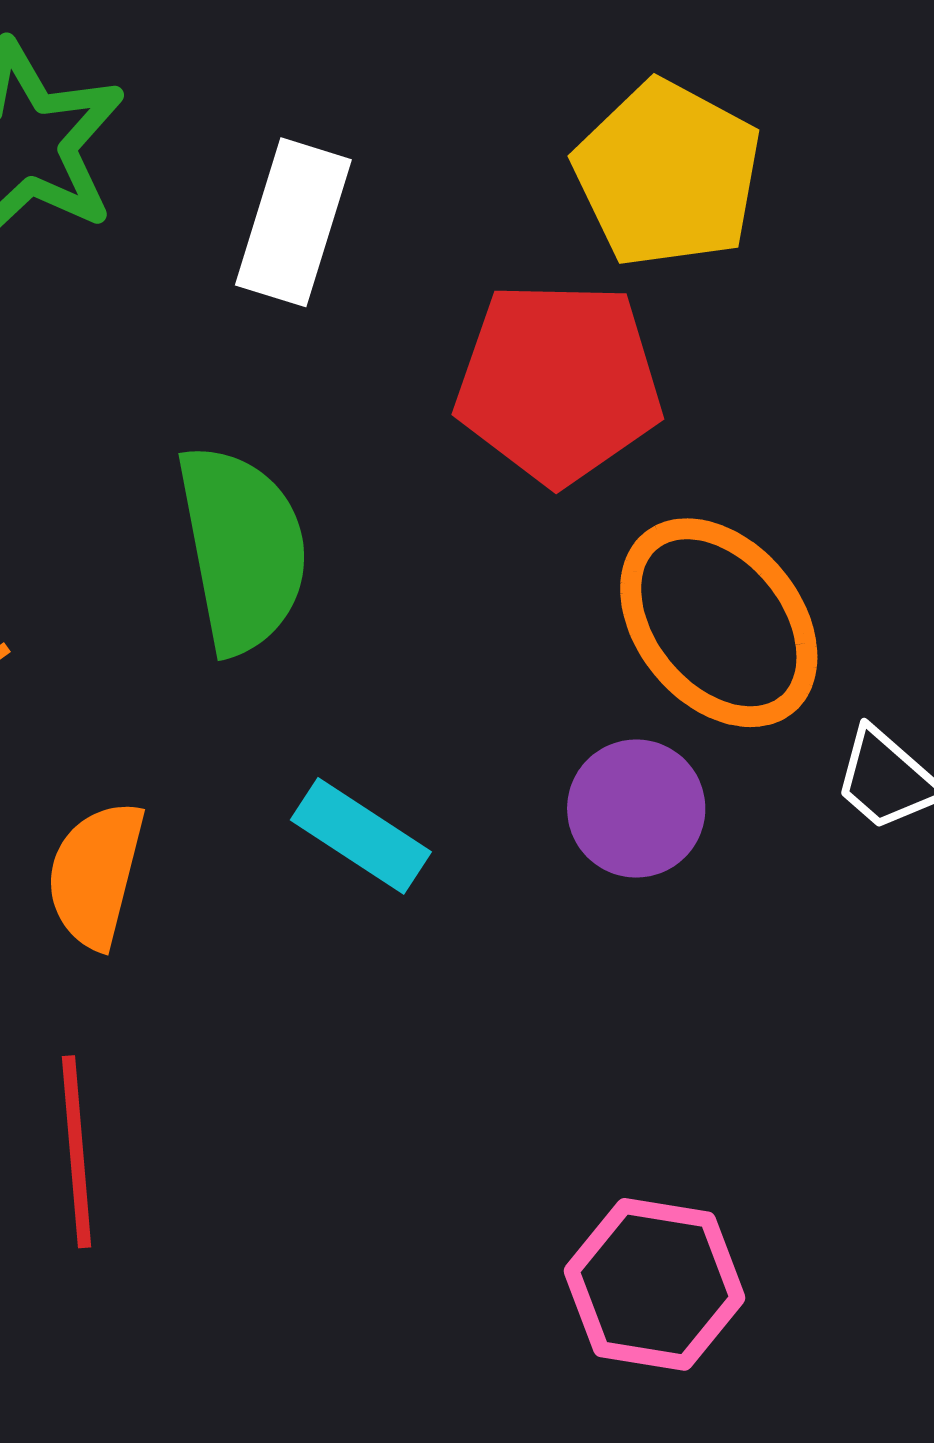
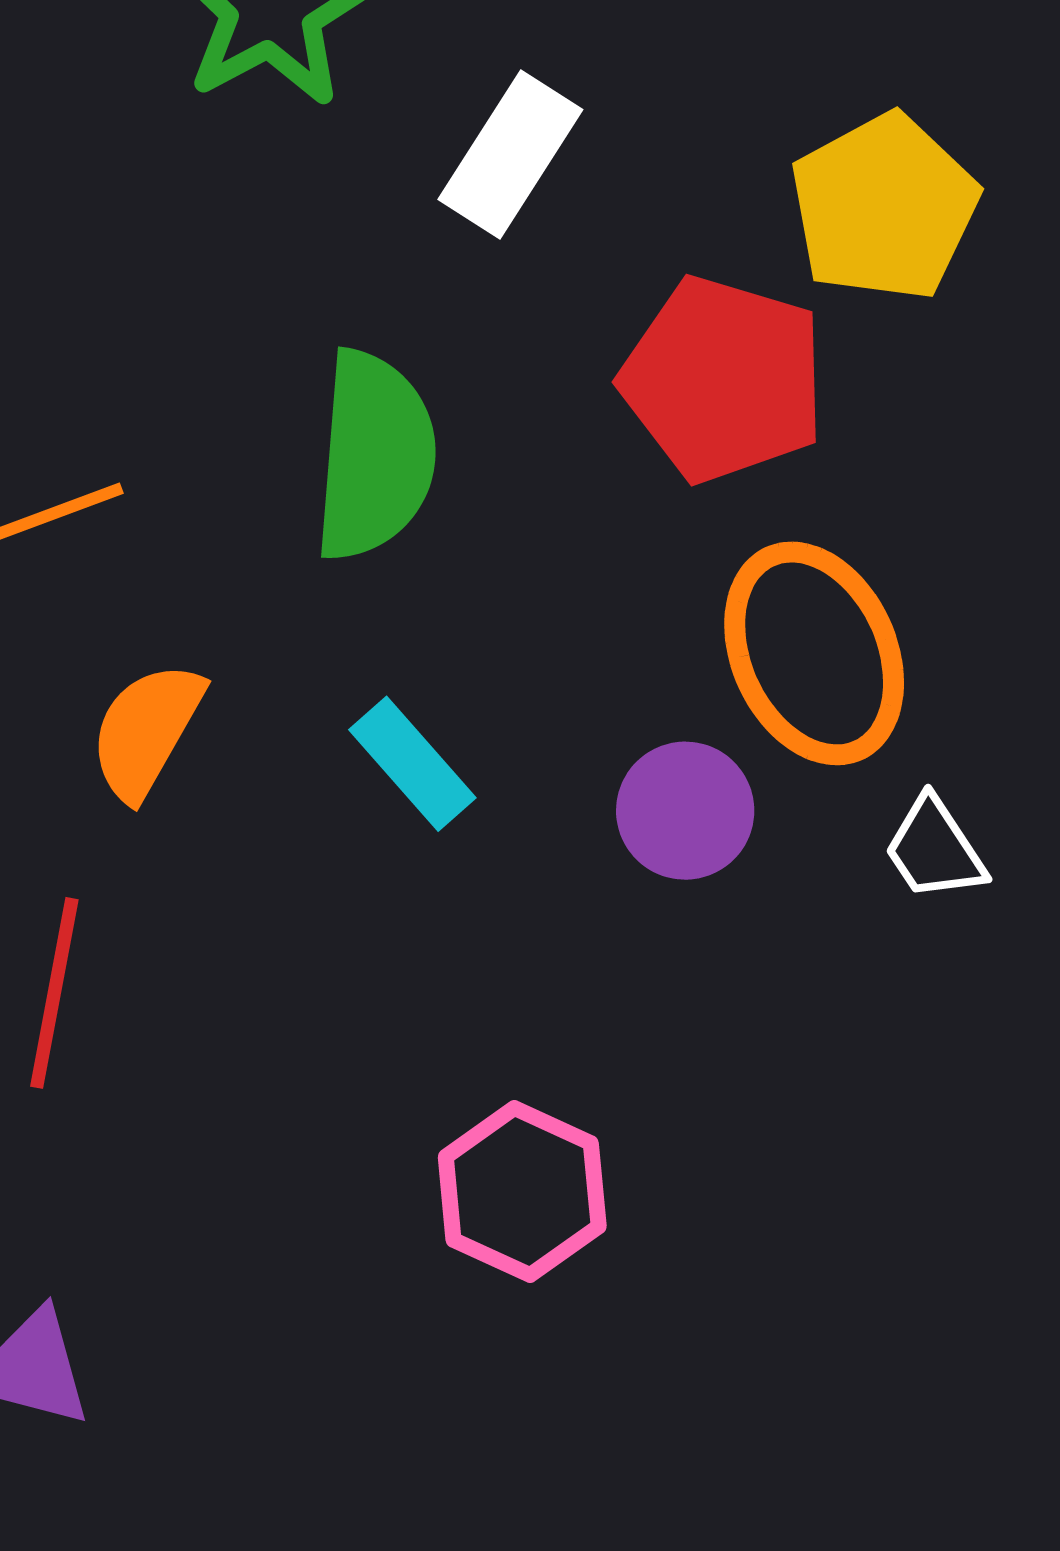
pink hexagon: (654, 1284) -> (522, 1192), moved

